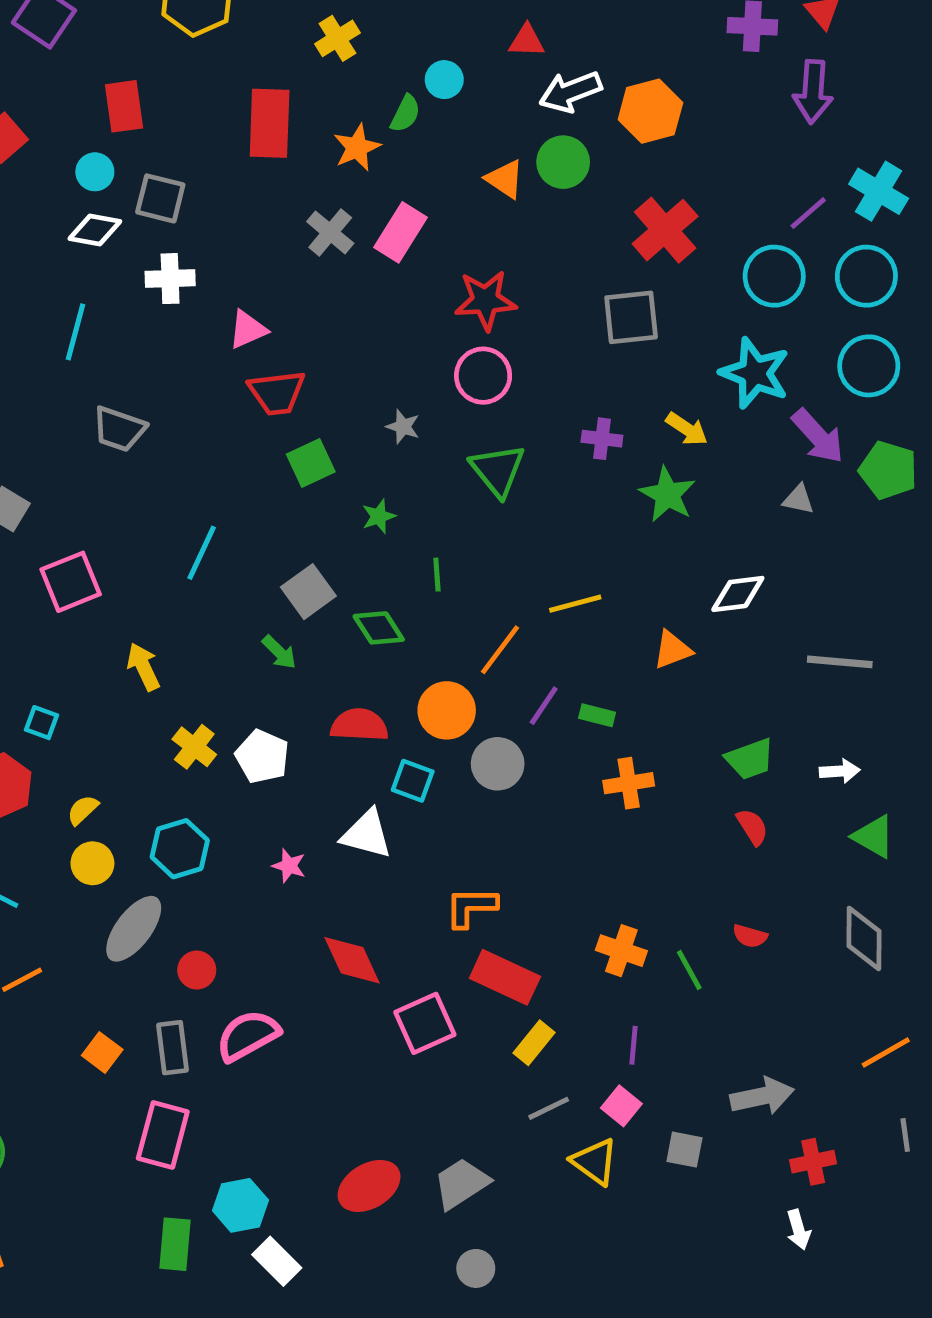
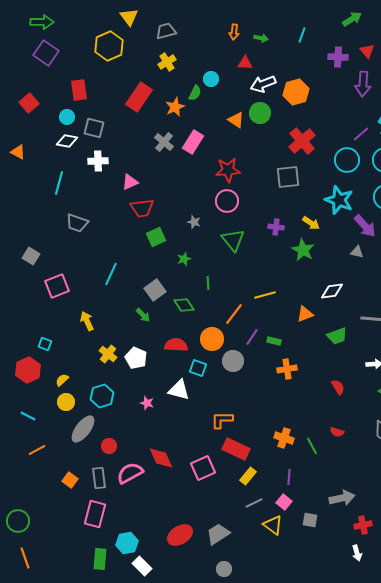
red rectangle: (270, 123) -> (139, 97), turned 32
green trapezoid: (750, 759) -> (337, 336), moved
red diamond: (352, 960) -> (161, 458), moved

